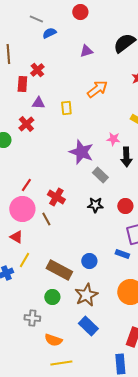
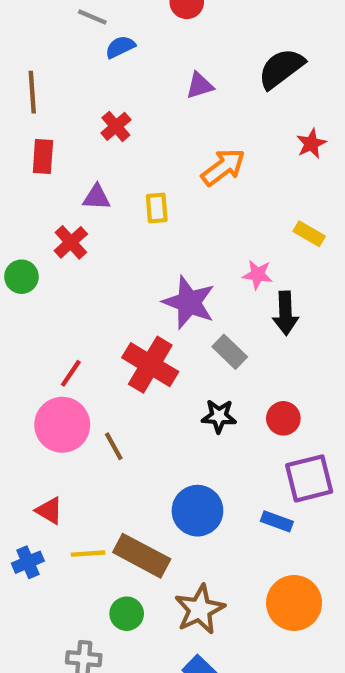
red cross: (37, 70) -> (116, 126), moved
red rectangle: (22, 84) -> (43, 156), moved
red cross: (56, 197) -> (150, 365), moved, size x1.4
red triangle: (16, 237) -> (49, 511), moved
yellow line: (24, 260) -> (88, 554), moved, turned 56
blue circle: (89, 261) -> (197, 511), moved, size x1.5

